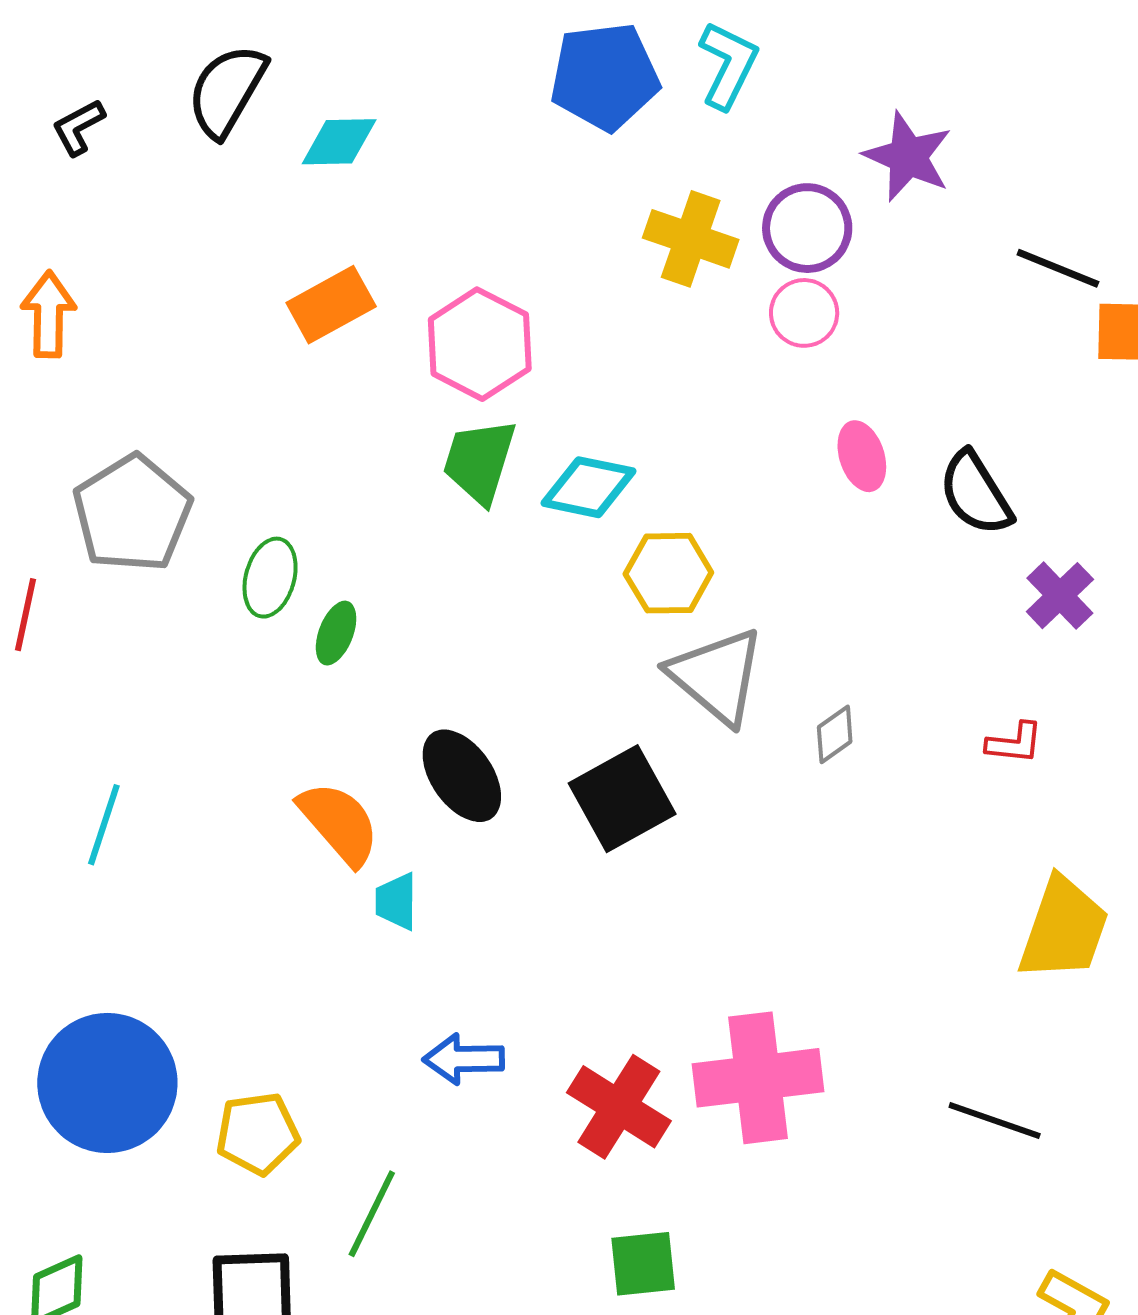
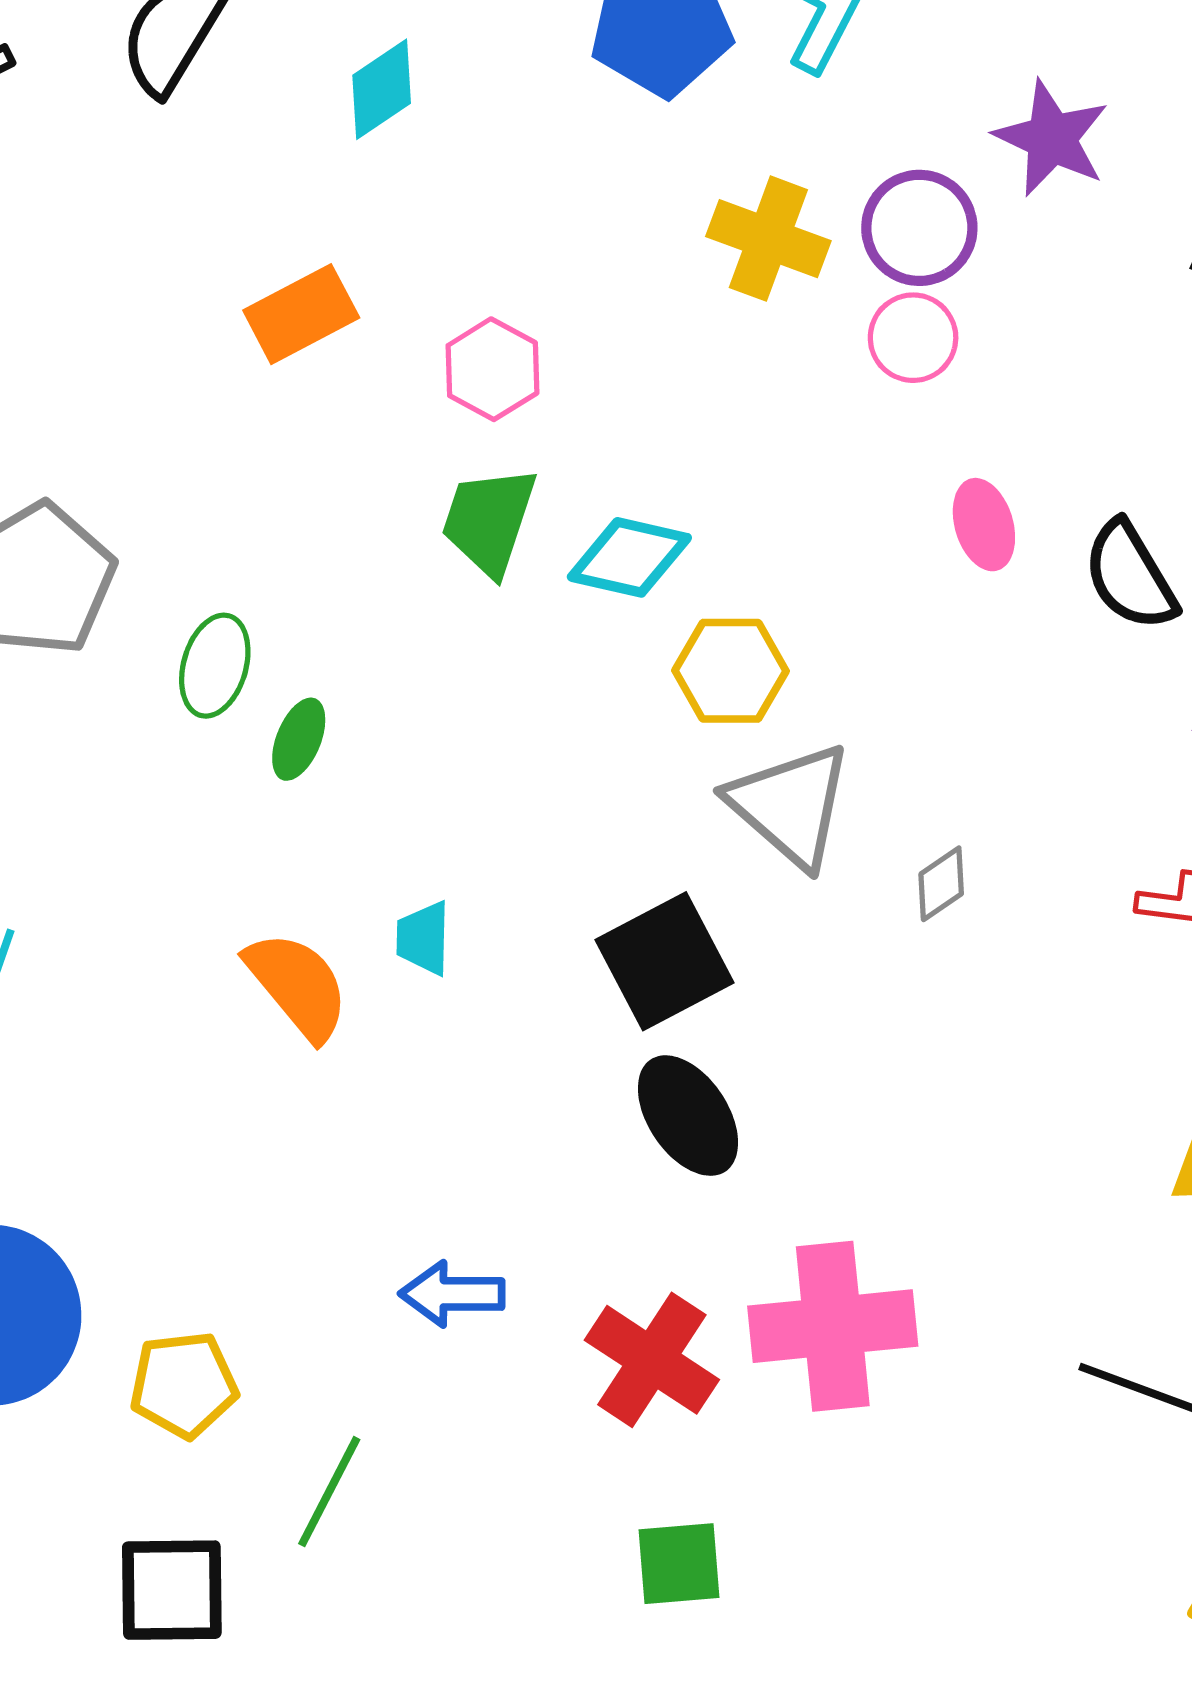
cyan diamond: (339, 142) -> (382, 89), moved, turned -34
pink hexagon: (480, 344) -> (492, 369), size x0.7
black ellipse: (462, 776) -> (688, 1116), moved
cyan trapezoid: (396, 901) -> (423, 938), moved

